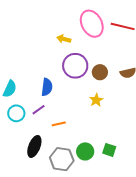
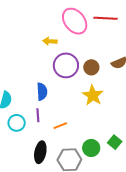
yellow star: (96, 100) -> (93, 95), size x1.5
purple line: (39, 110) -> (38, 115), turned -48
green square: (109, 150) -> (115, 142), turned 32

